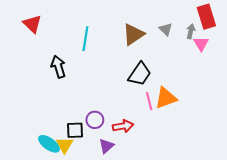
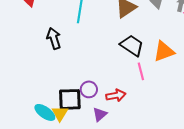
black trapezoid: (140, 74) -> (132, 45), turned -90
orange triangle: (166, 98) -> (164, 51), moved
black square: (75, 130) -> (70, 99), size x1.4

